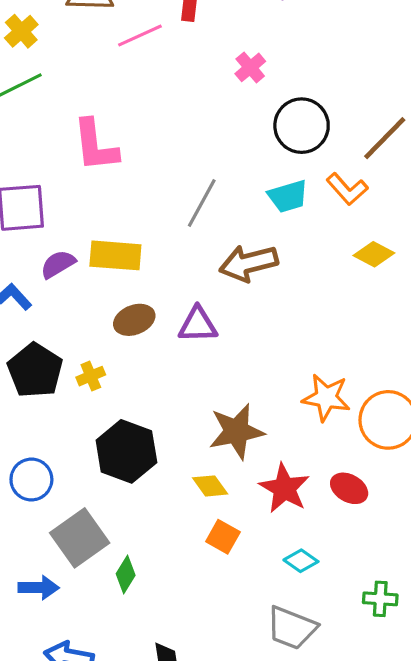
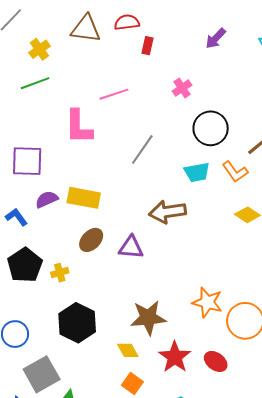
pink line: (140, 36) -> (114, 94), moved
gray line: (202, 203) -> (142, 150), moved
brown ellipse: (134, 320) -> (91, 240), turned -30

